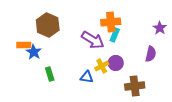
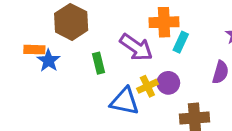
cyan rectangle: (115, 35) -> (181, 42), moved
green rectangle: (50, 74) -> (99, 63), moved
blue triangle: (87, 77) -> (125, 101), size x1.5

